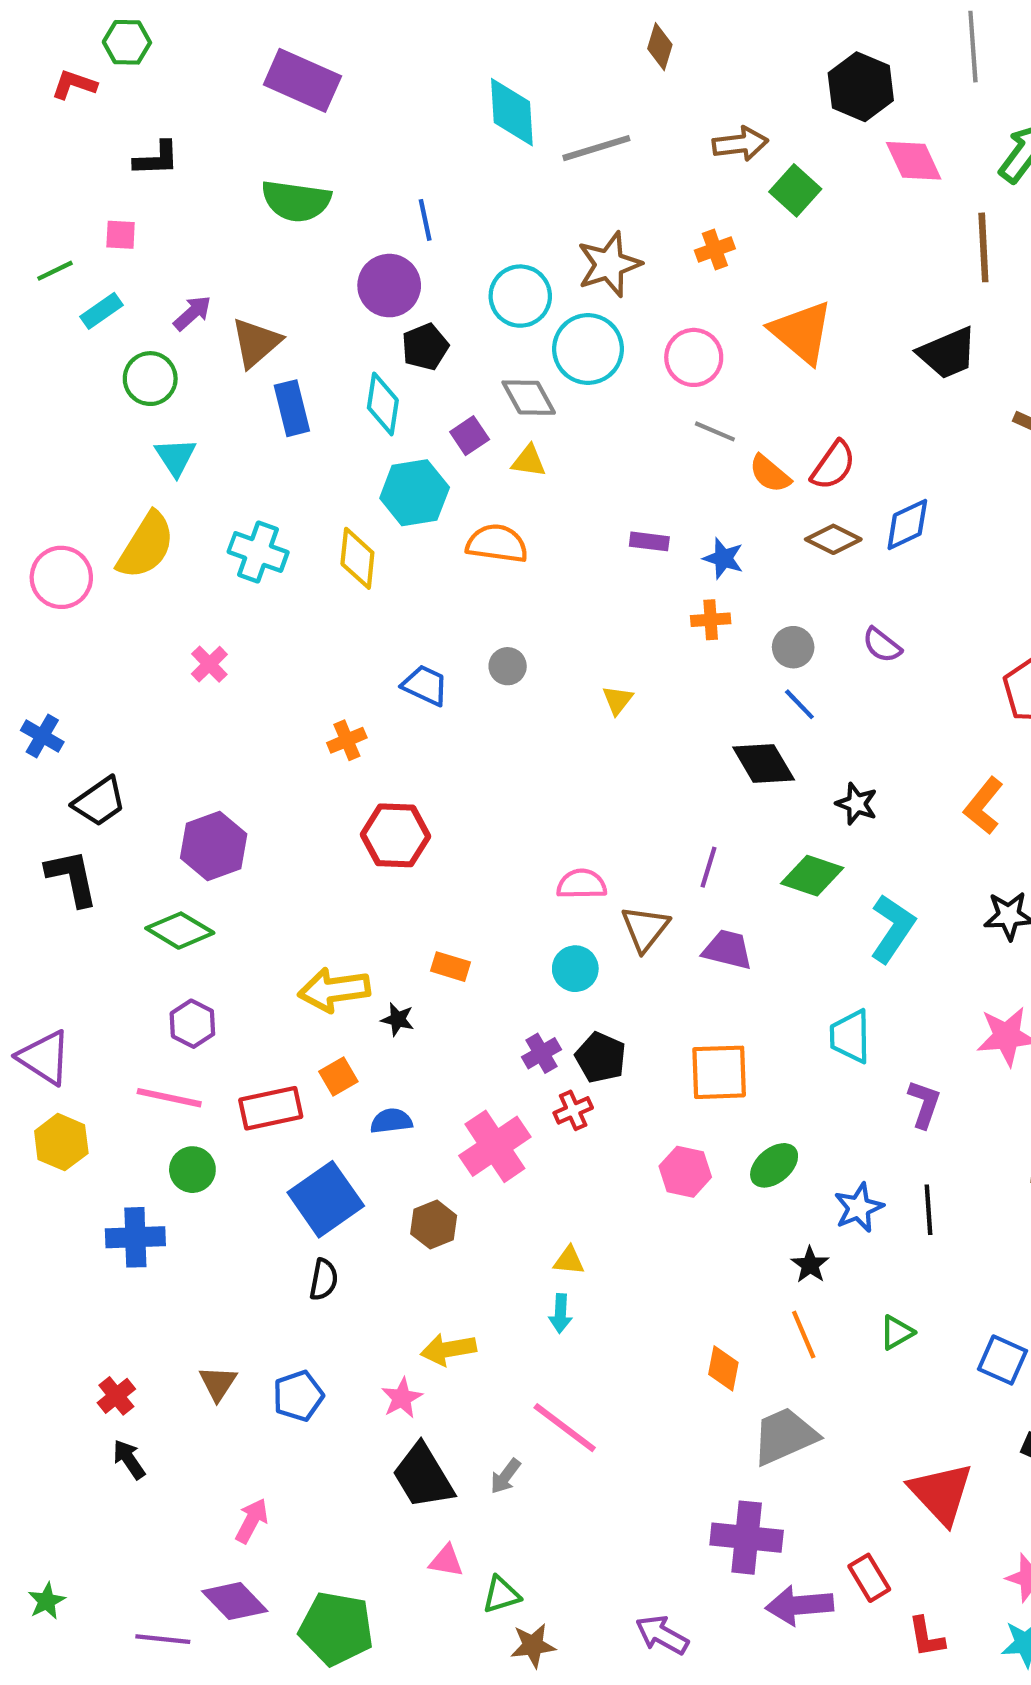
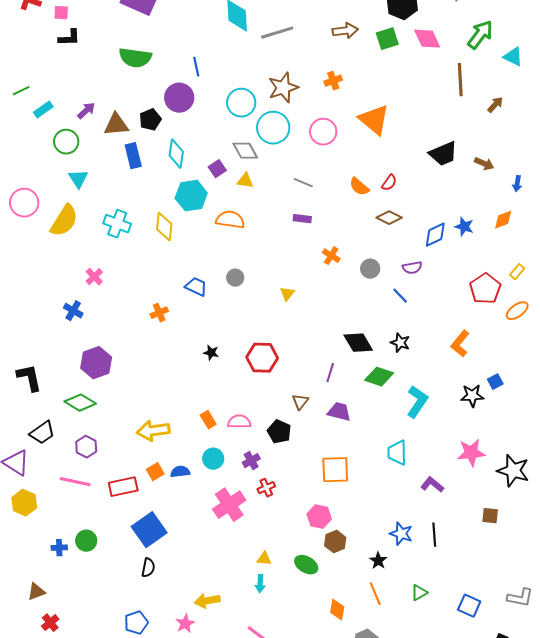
green square: (795, 190) -> (387, 39), moved, turned 30
pink square: (121, 235) -> (61, 13), moved
brown triangle: (256, 343) -> (116, 125), turned 36
black pentagon: (425, 347) -> (150, 120), moved
black trapezoid: (948, 353) -> (443, 154), moved
gray line: (715, 431) -> (303, 183), moved
red semicircle: (833, 465) -> (389, 183), size x0.7
blue diamond: (907, 525) -> (435, 235), moved
blue star: (723, 558) -> (464, 227), moved
pink circle: (61, 577) -> (24, 203), moved
orange cross: (711, 620) -> (331, 256), turned 36
purple semicircle: (882, 645) -> (412, 268), turned -48
blue line: (799, 704) -> (400, 296), moved
blue cross: (42, 736) -> (73, 311), moved
black diamond: (764, 764) -> (358, 343), moved
black trapezoid: (99, 802) -> (42, 433), moved
red hexagon: (395, 835) -> (262, 358), moved
pink semicircle: (582, 884) -> (239, 422), moved
brown triangle: (645, 928) -> (300, 402), size x0.7
orange rectangle: (450, 967) -> (208, 420), turned 42
cyan circle: (575, 969) -> (213, 459), moved
black star: (398, 1019) -> (211, 353), moved
black pentagon: (601, 1057) -> (279, 432), moved
purple L-shape: (924, 1104) -> (432, 485), turned -70
blue semicircle: (391, 1121) -> (180, 472), moved
green ellipse: (774, 1165) -> (306, 565), moved, turned 70
green circle: (192, 1170) -> (86, 541), moved
blue star: (859, 1208) -> (401, 534), turned -30
brown hexagon: (434, 1225) -> (335, 542), moved
blue cross: (135, 1237) -> (59, 548), size x0.6
brown triangle: (218, 1383) -> (36, 592), moved, turned 36

